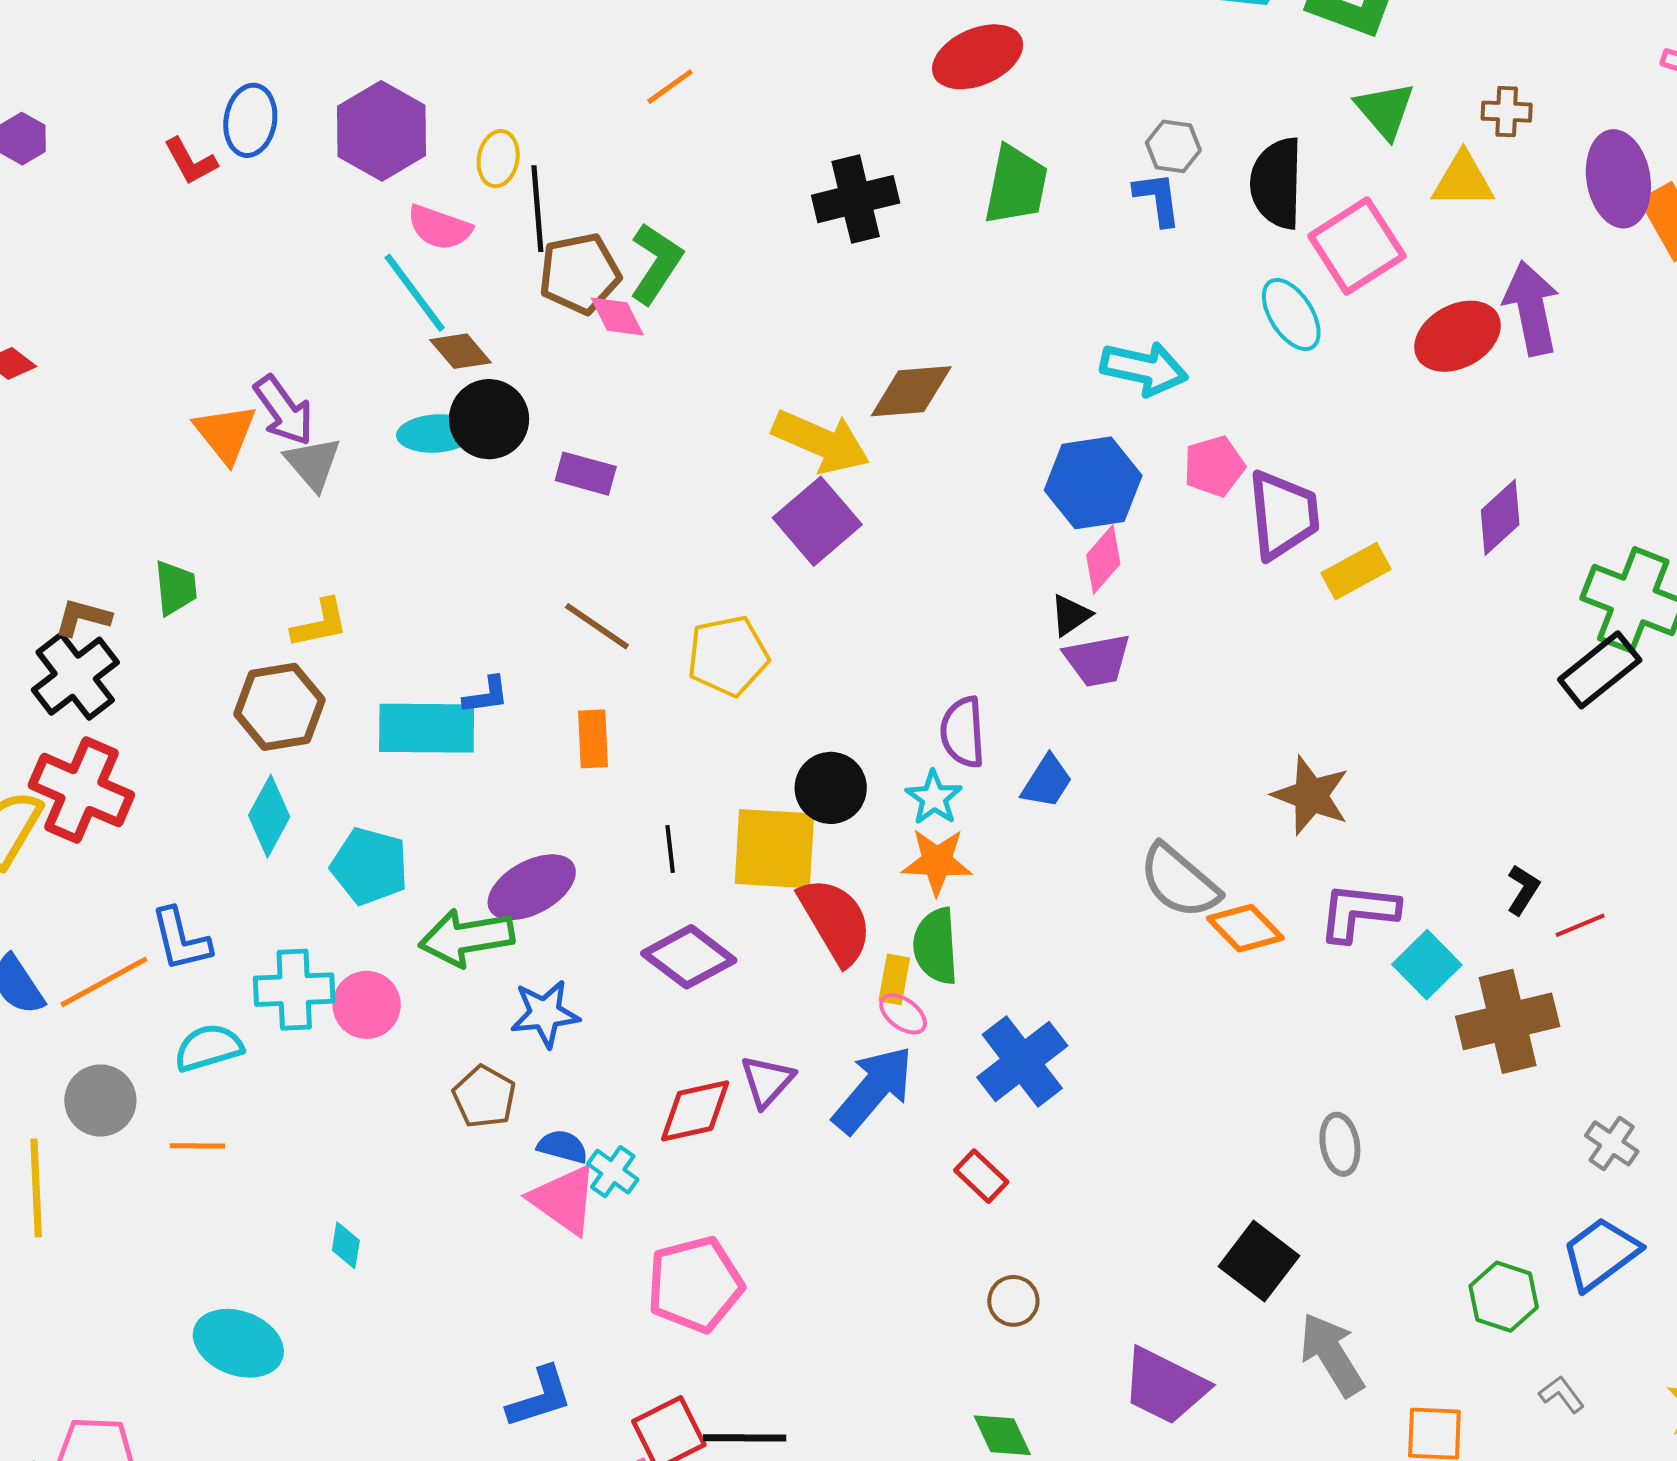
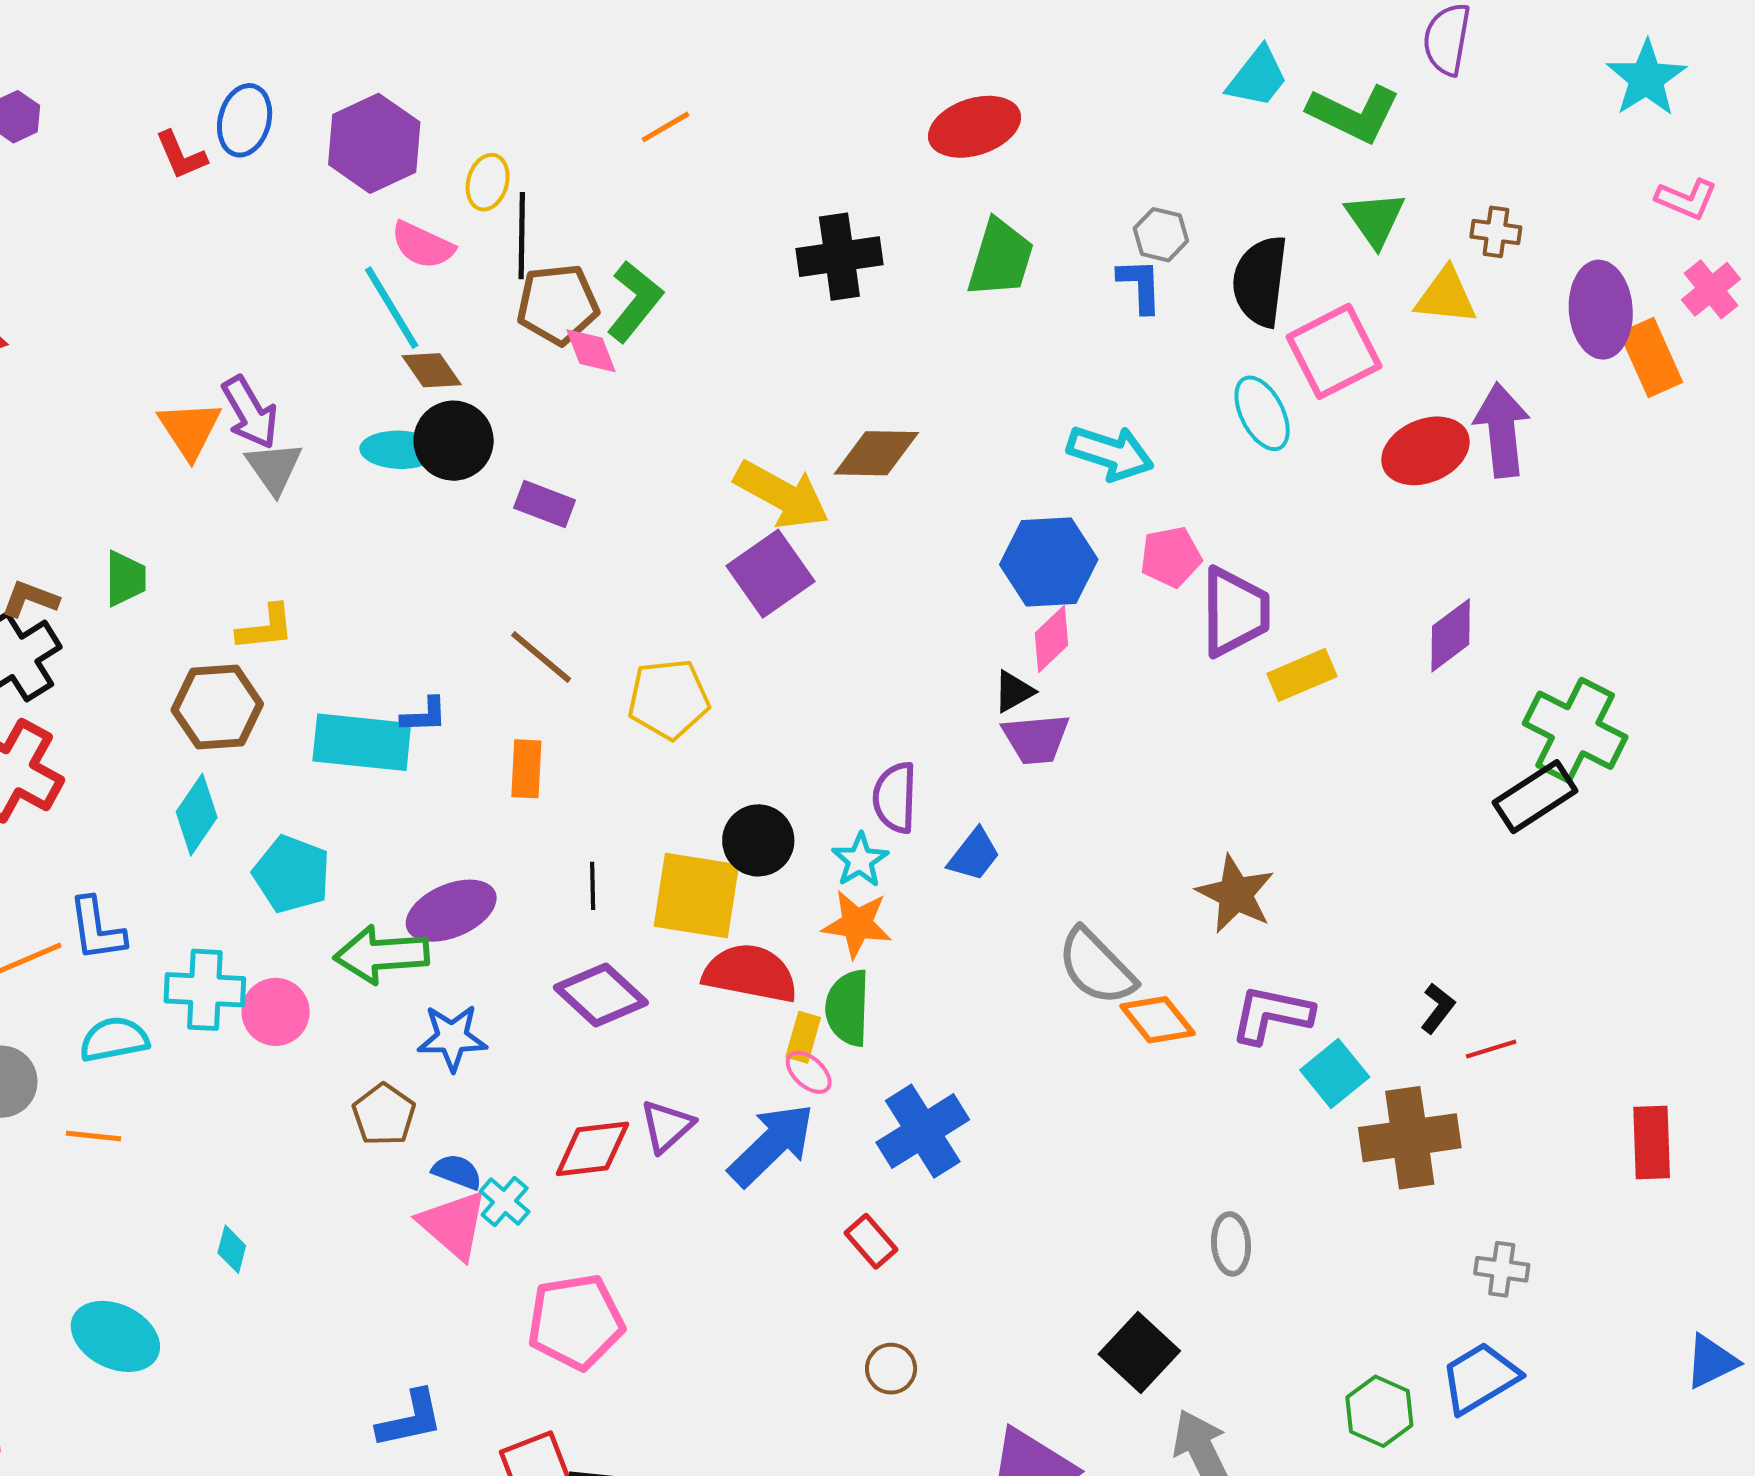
red semicircle: (835, 921) -> (750, 973), turned -54
gray cross: (1612, 1143) -> (1502, 1269), turned -32

